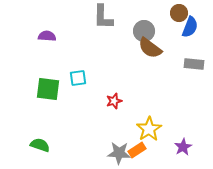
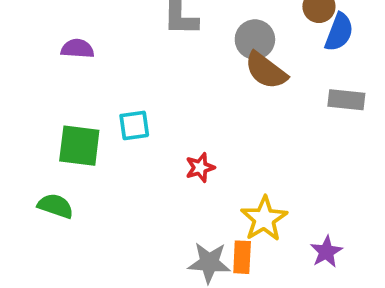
green semicircle: (40, 145) -> (55, 206), moved
orange rectangle: (137, 150) -> (242, 257), turned -54

